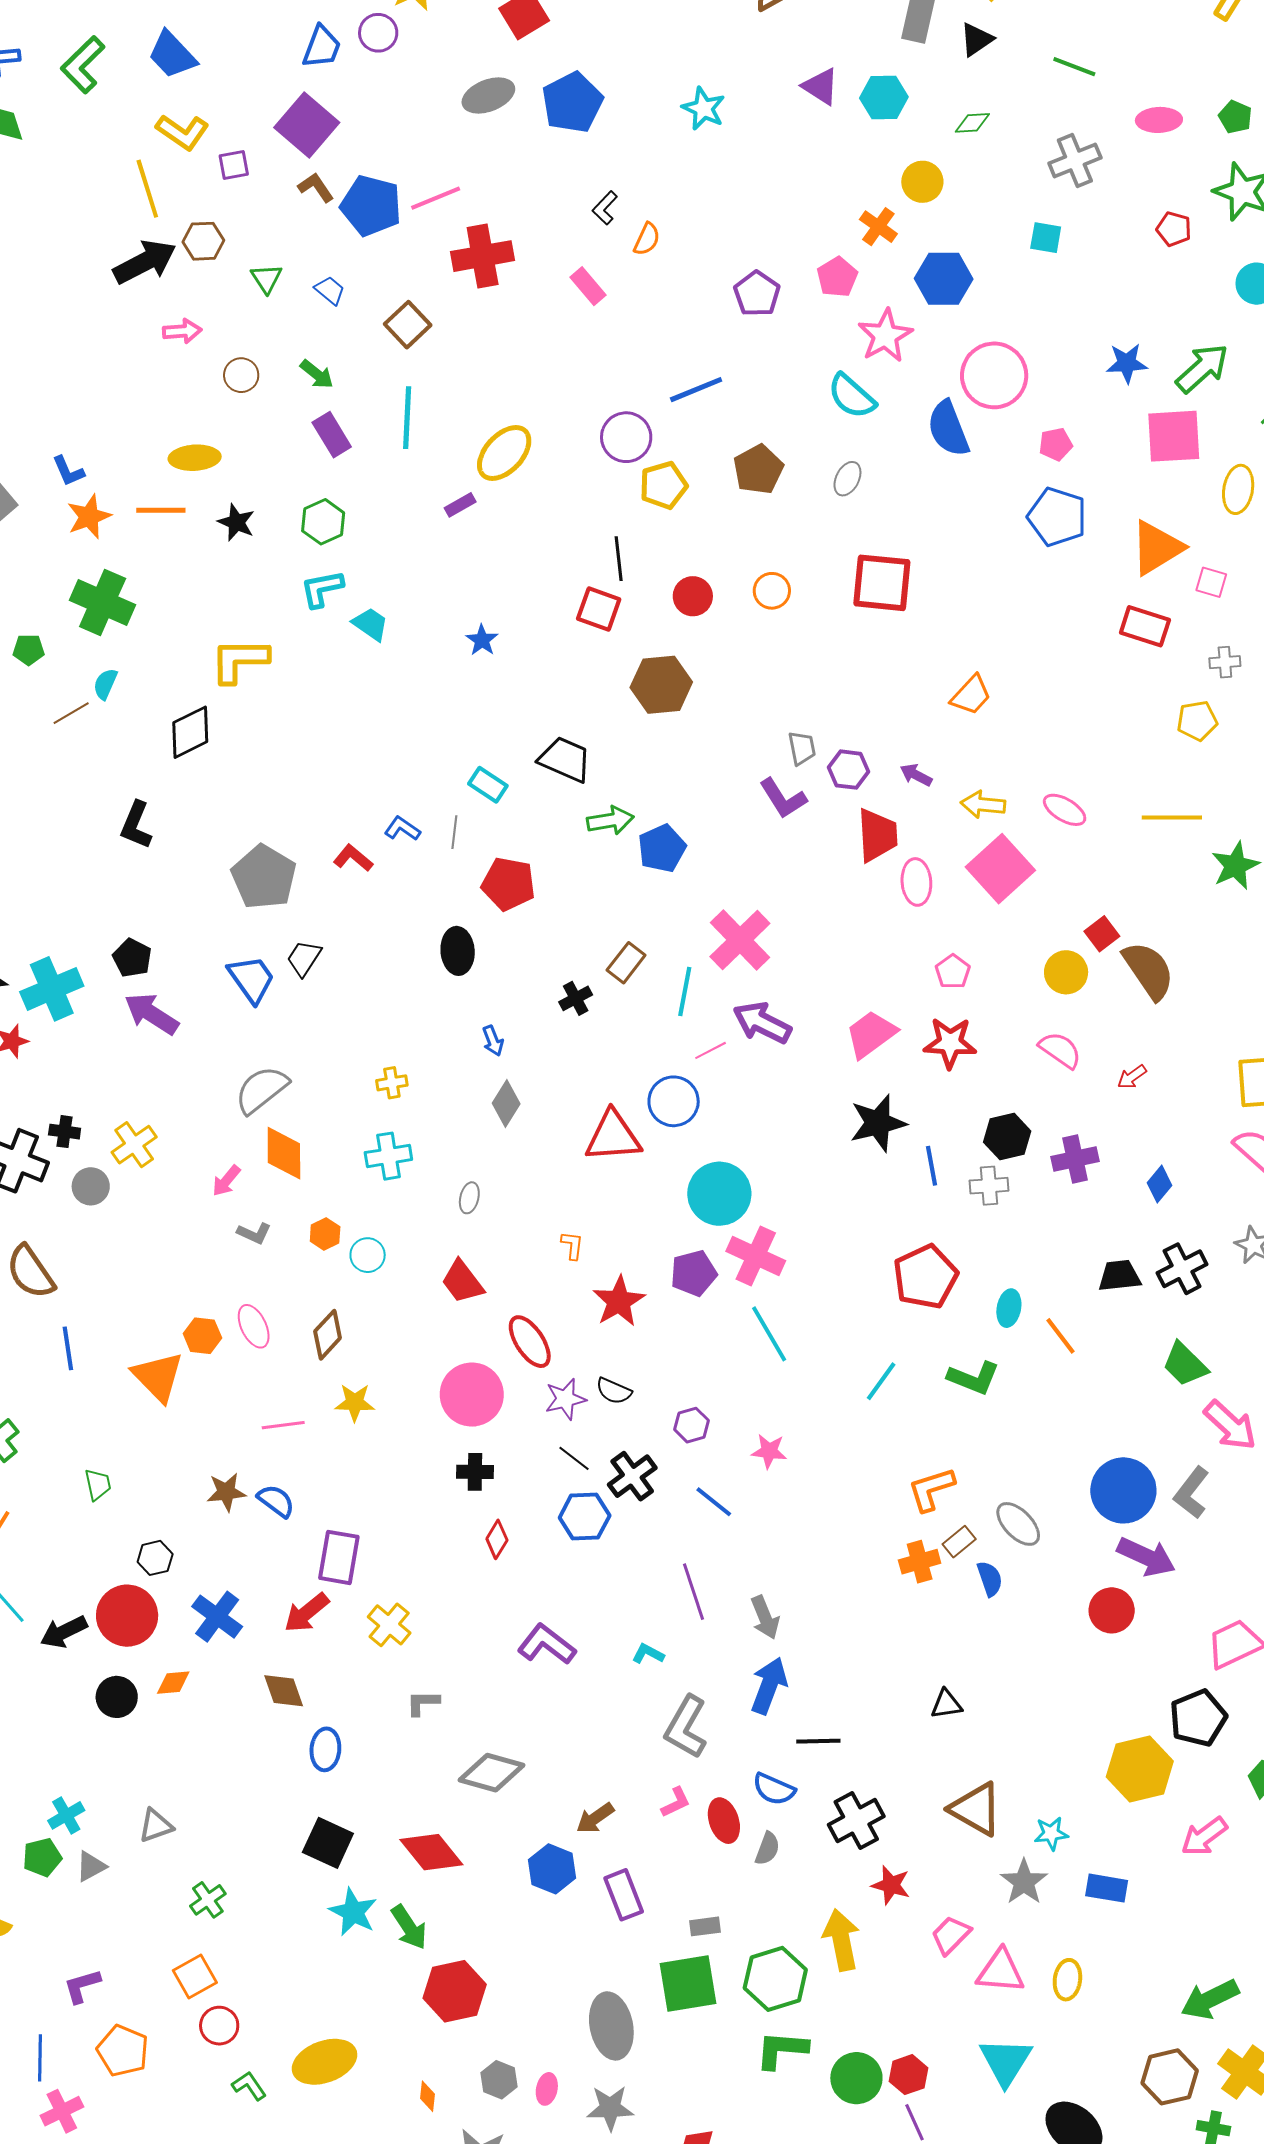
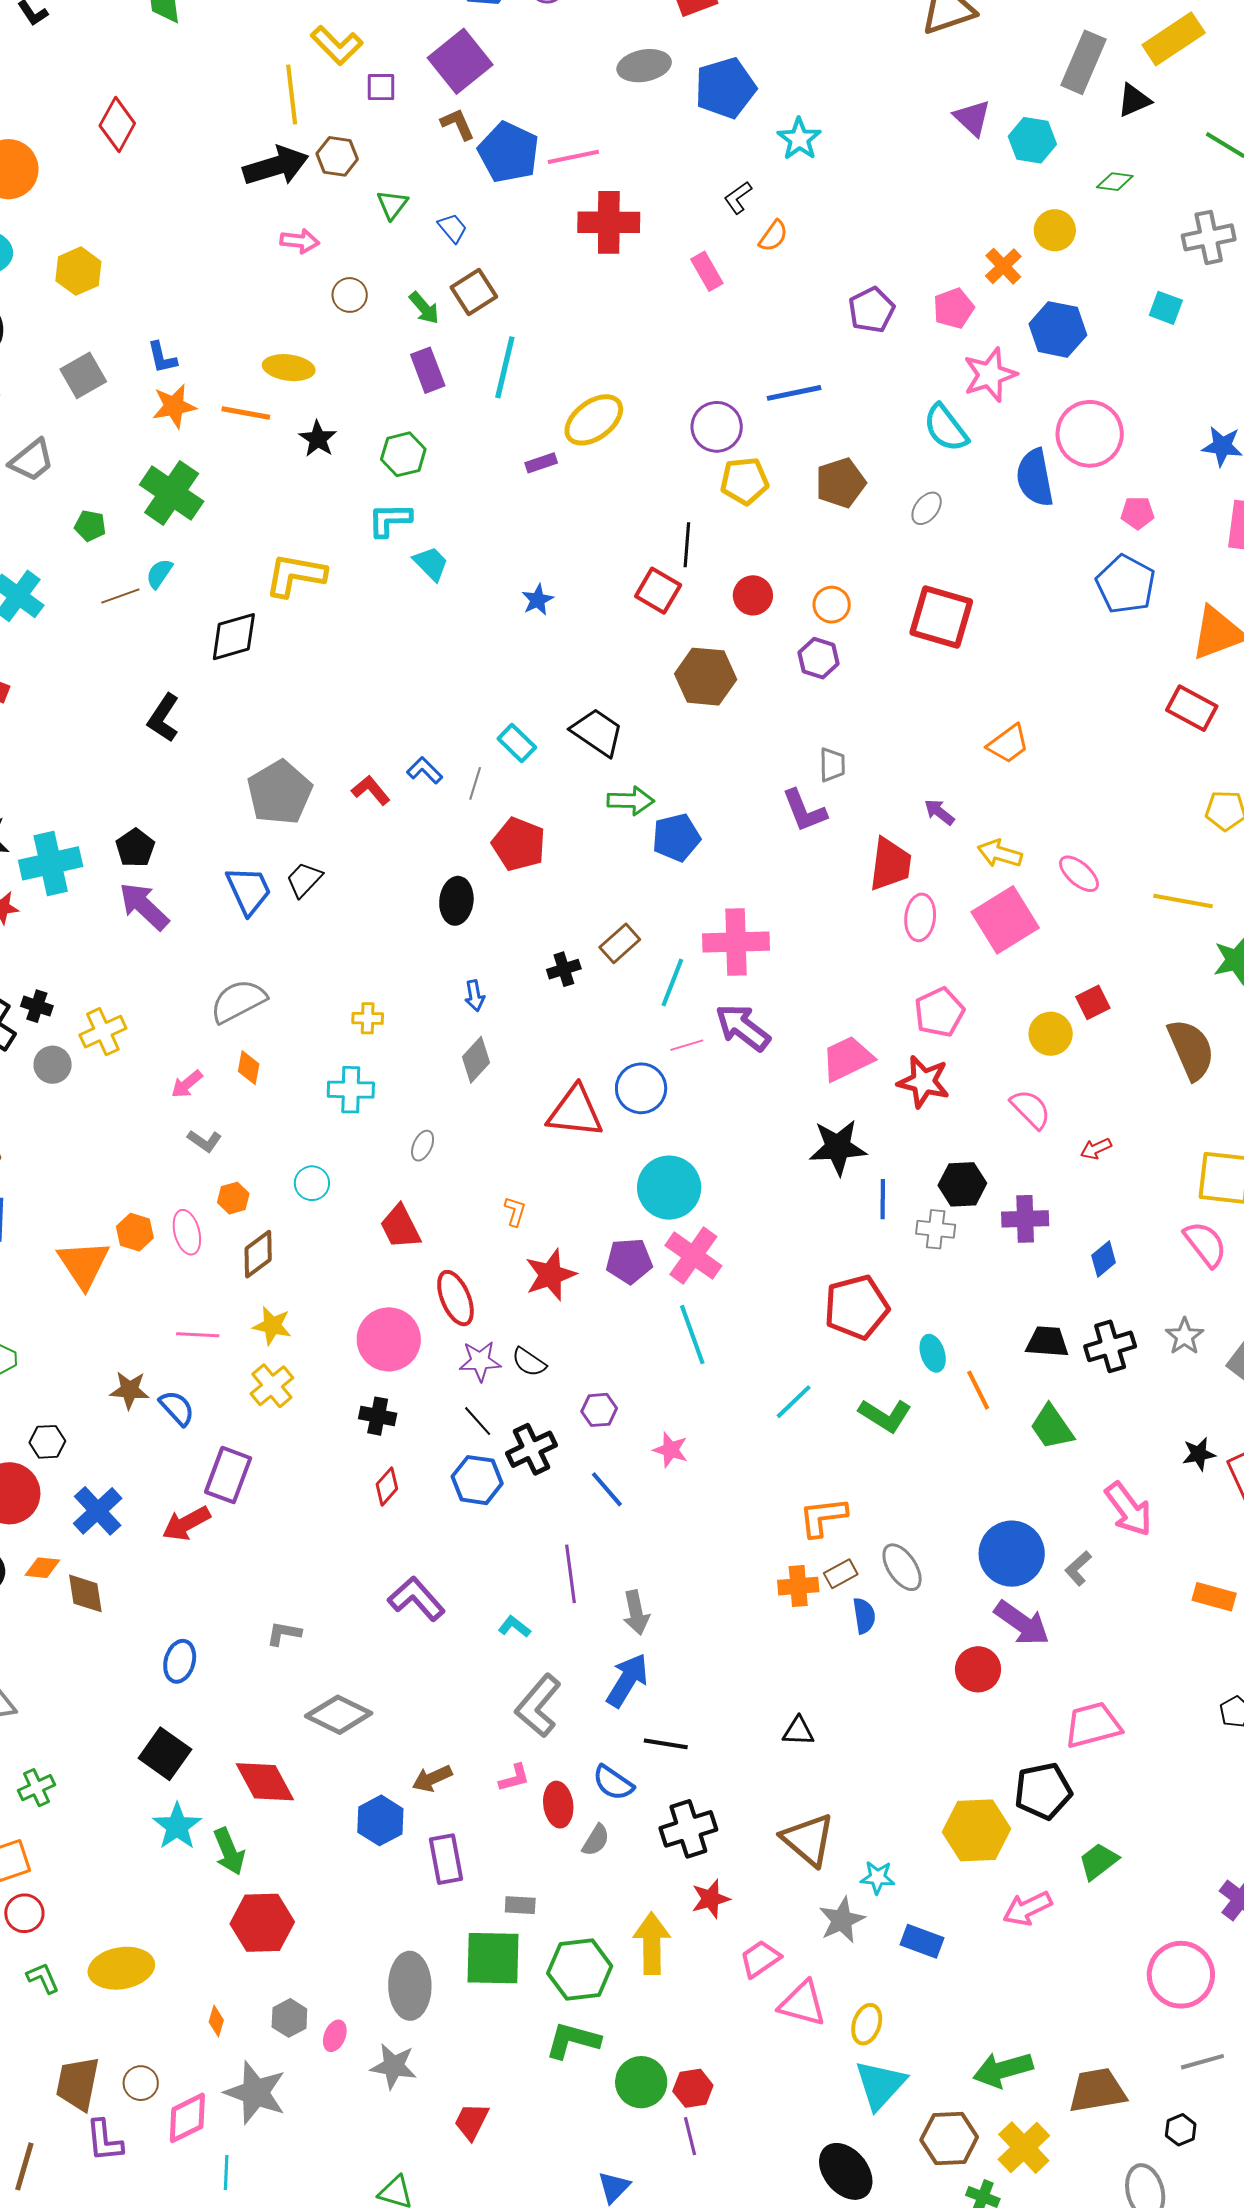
cyan star: (704, 109) -> (799, 139), moved
brown square: (408, 325) -> (474, 292), moved
purple hexagon: (848, 770) -> (818, 658), moved
pink cross: (740, 940) -> (736, 942), turned 32
brown semicircle: (1149, 970) -> (1191, 1049), moved
pink pentagon: (953, 972) -> (939, 1012), size x1.4
orange diamond: (284, 1153) -> (249, 1068), size x0.6
orange hexagon: (325, 1234) -> (233, 1198), moved
cyan ellipse: (1009, 1308) -> (933, 1353), turned -39
green trapezoid: (1185, 1364) -> (1052, 1427), moved
gray L-shape: (1191, 1493) -> (1078, 1568), size x0.7
yellow cross: (389, 1625) -> (272, 1386), moved
brown diamond: (284, 1691) -> (85, 1593), moved
red star: (891, 1885) -> (711, 1899), turned 30
cyan triangle: (1006, 2061) -> (880, 2085), moved

